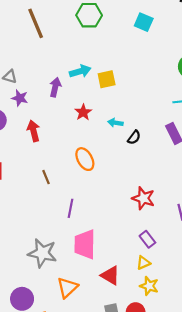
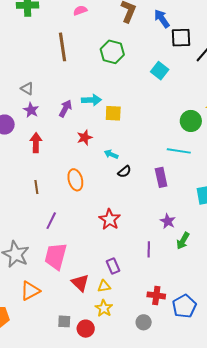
red star: (143, 198) -> (110, 219), moved
red triangle: (110, 275) -> (80, 283), moved

